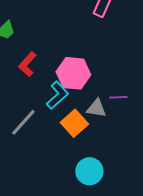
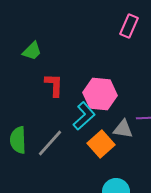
red L-shape: (27, 64) -> (54, 85), turned 140

